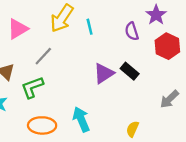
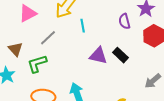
cyan line: (90, 27) -> (83, 26), moved
purple triangle: (104, 73) -> (98, 56), turned 42

